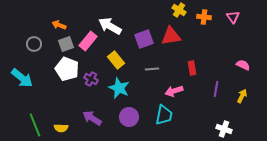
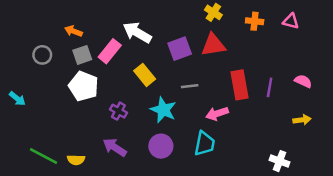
yellow cross: (179, 10) -> (213, 12), moved
pink triangle: (233, 17) -> (291, 21), turned -40
red rectangle: (192, 68) -> (240, 85), size x1.6
cyan arrow: (22, 78) -> (17, 99), moved, size x0.6
purple cross: (91, 79) -> (118, 111), moved
cyan star: (119, 88) -> (163, 110), moved
purple line: (216, 89) -> (270, 87), moved
yellow arrow: (242, 96) -> (302, 120), turned 56
green line: (35, 125) -> (44, 156), turned -40

